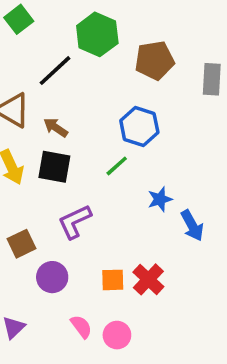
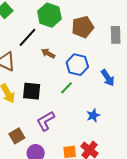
brown arrow: (56, 127) -> (48, 53), moved
blue star: (160, 199) -> (93, 115), moved
blue arrow: (192, 226) -> (108, 78), moved

